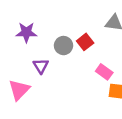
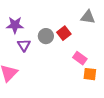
purple triangle: (41, 66) -> (24, 45), moved

